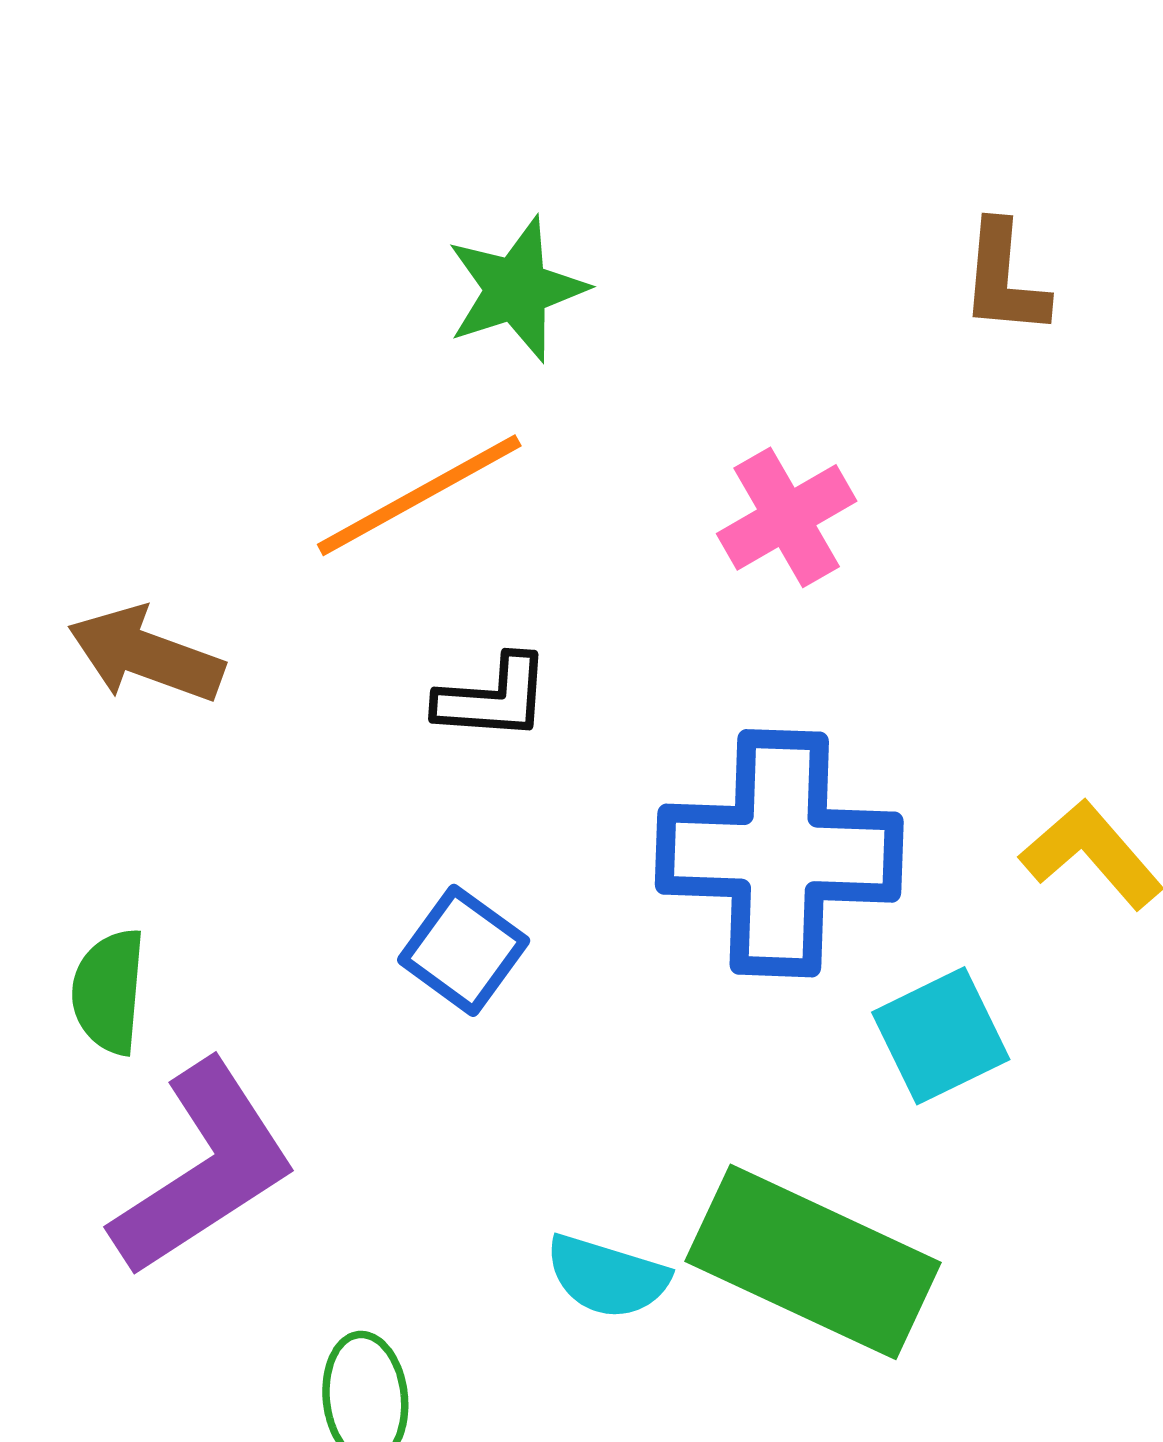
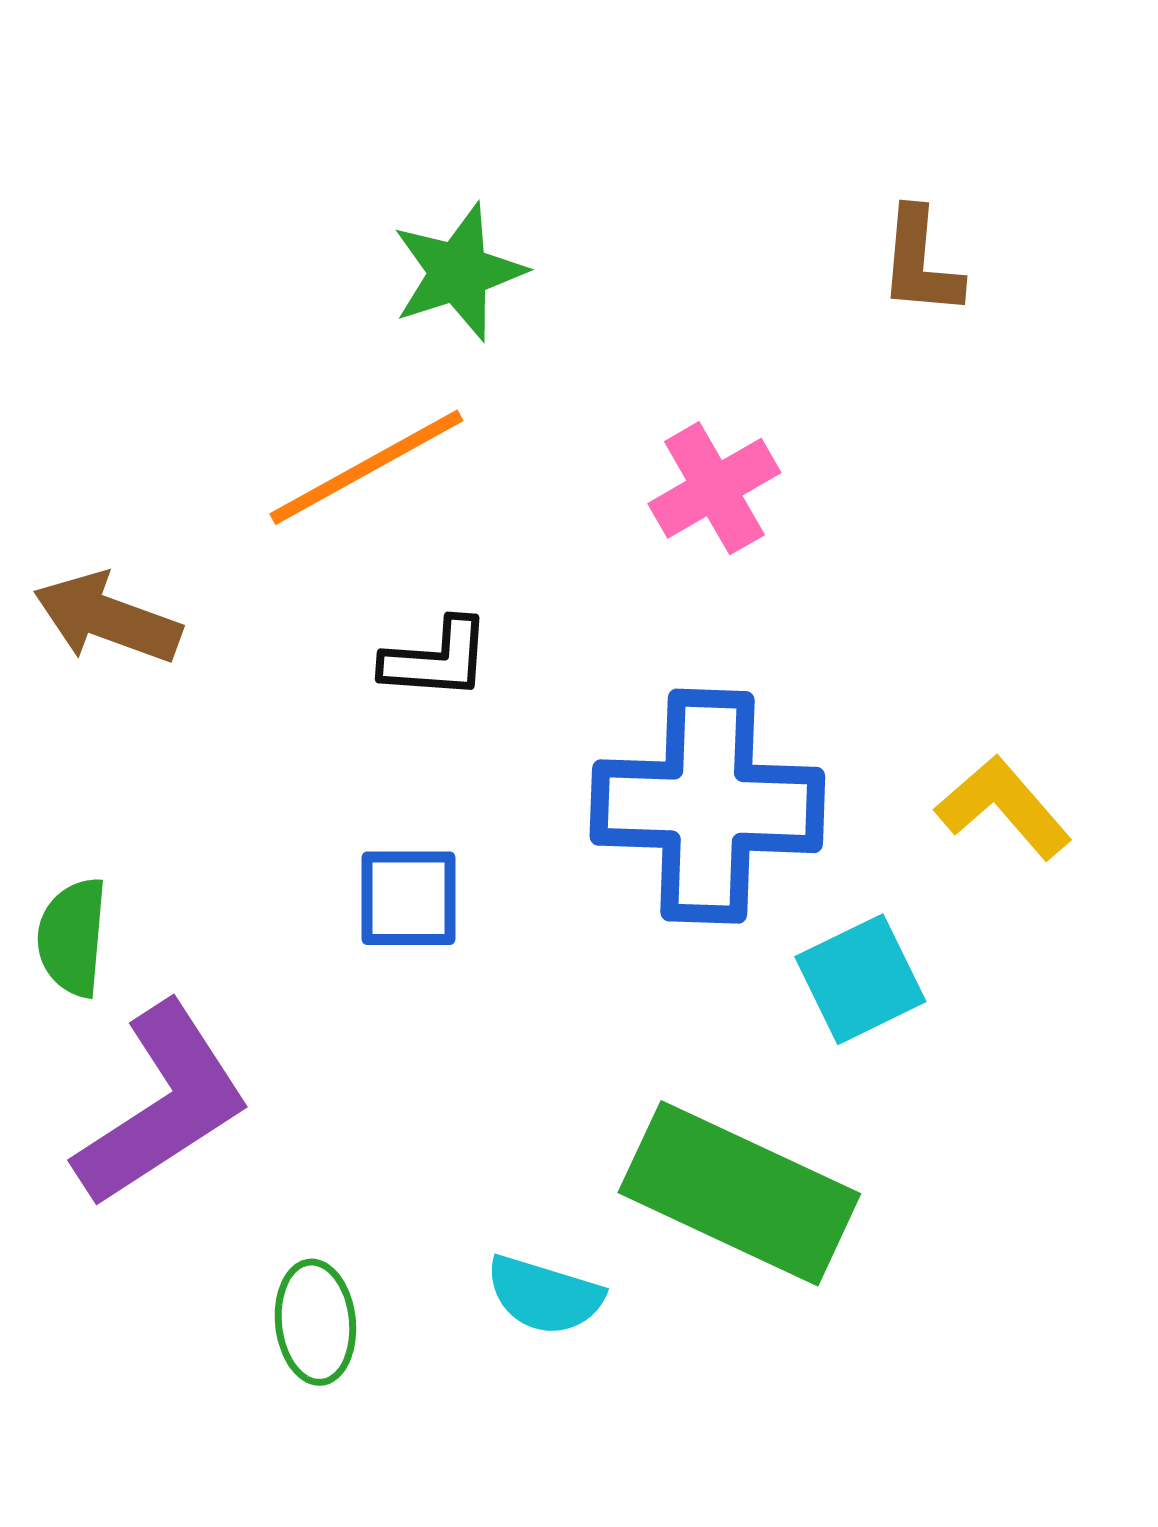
blue square: (464, 950) -> (408, 898), turned -36
cyan semicircle: (607, 1277) -> (544, 1295), moved

